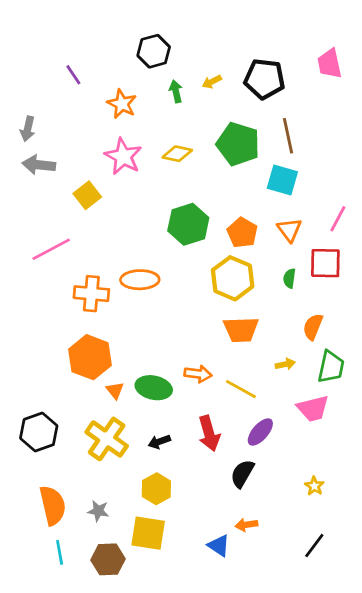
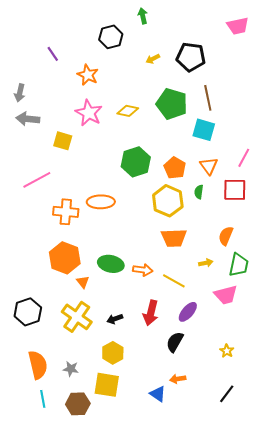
pink trapezoid: (330, 64) -> (238, 26), moved, turned -90
green arrow: (176, 91) -> (143, 16), moved
yellow square: (87, 195) -> (63, 141), turned -36
green semicircle: (289, 278) -> (199, 192), moved
green ellipse: (154, 388) -> (111, 264), moved
red arrow: (209, 433) -> (151, 313), turned 30

